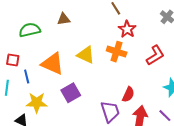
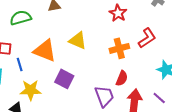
orange cross: (117, 52) -> (119, 48), moved, turned -30
purple square: (71, 93) -> (64, 79), turned -30

